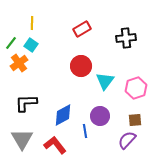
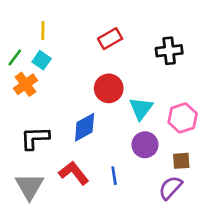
blue diamond: (63, 115) -> (85, 127), moved
purple circle: (100, 116) -> (145, 145), moved
red L-shape: (55, 145) -> (74, 173), moved

